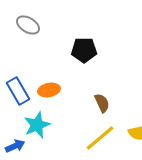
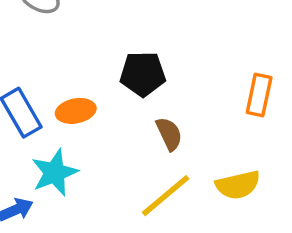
black pentagon: (84, 50) -> (143, 74), moved

